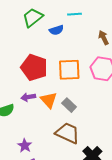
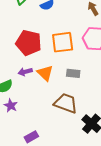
gray rectangle: (69, 105) -> (73, 73), moved, turned -32
purple star: (25, 146) -> (11, 106), moved

